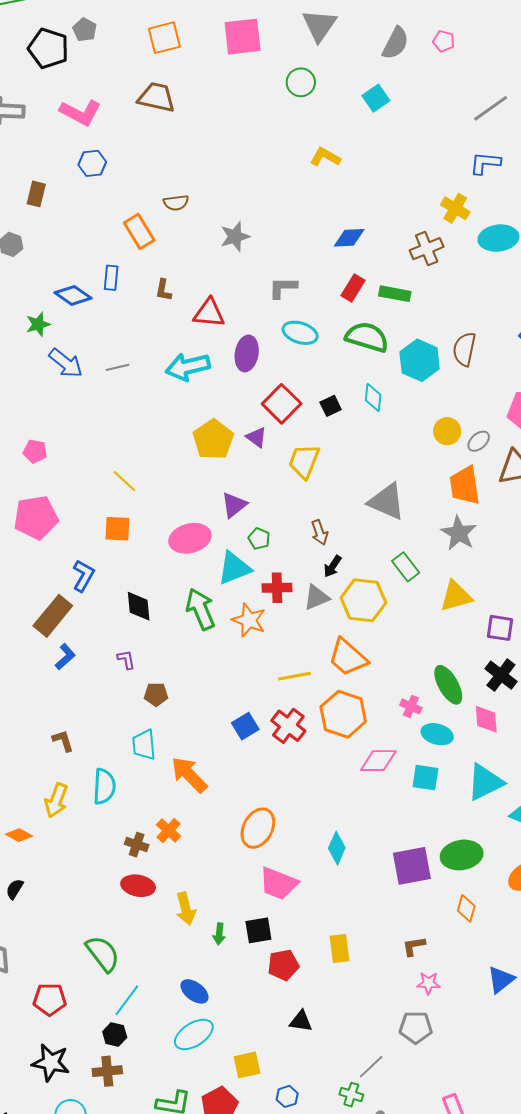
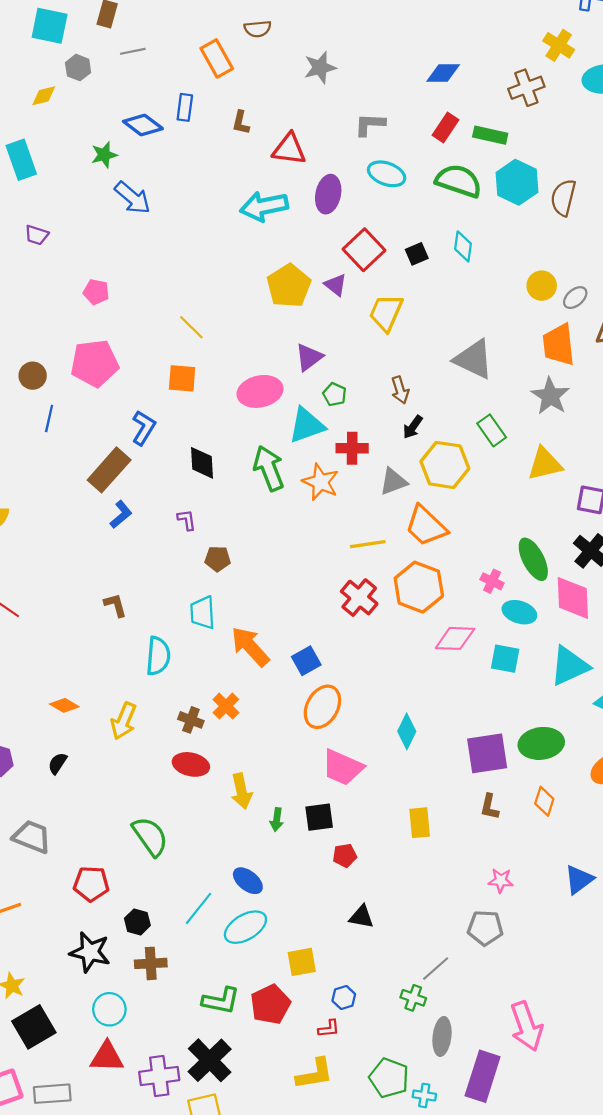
cyan hexagon: (420, 360) -> (517, 182), moved
gray line: (118, 367) -> (133, 51), moved
gray triangle: (316, 597) -> (393, 482), moved
pink diamond: (486, 719) -> (573, 598), size x1.4
blue square: (245, 726) -> (306, 661), moved
yellow arrow: (56, 800) -> (124, 721), moved
brown L-shape: (414, 946) -> (489, 807), moved, turned -70
yellow rectangle: (339, 948) -> (420, 823), moved
red pentagon: (283, 965) -> (345, 855), size x0.7
cyan line: (127, 1000) -> (198, 908), moved
black hexagon: (115, 1035) -> (137, 922), moved

